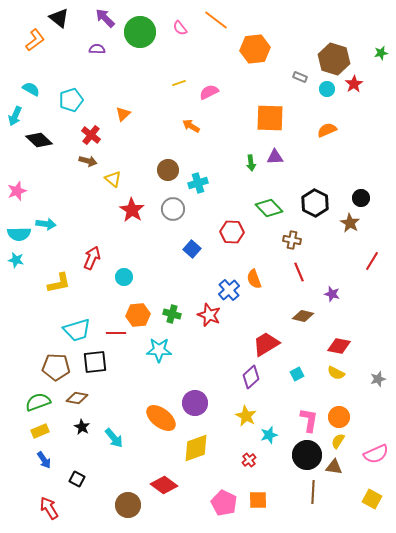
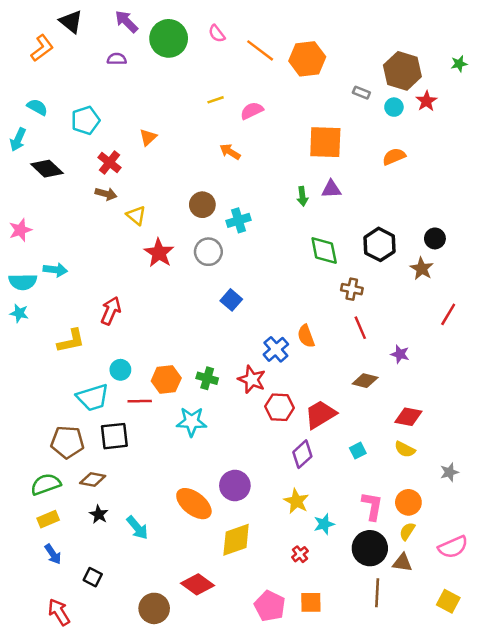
orange line: (216, 20) -> (260, 50), moved
green diamond: (269, 208) -> (324, 251), turned 32
red hexagon: (232, 232) -> (279, 407), moved
cyan circle: (124, 277) -> (120, 370), moved
gray star: (378, 379) -> (449, 472), moved

